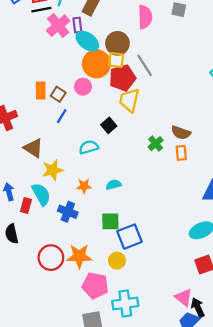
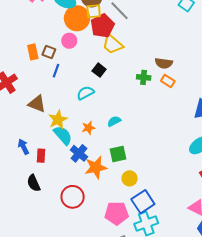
yellow trapezoid: (129, 100) -> (113, 44), turned -50
green cross: (156, 144) -> (144, 77), turned -32
orange rectangle: (181, 153) -> (168, 81), turned -40
cyan semicircle: (41, 194) -> (63, 135), moved
blue cross: (68, 212) -> (79, 153), turned 30
blue square: (129, 237) -> (143, 202), moved
orange star: (79, 256) -> (96, 167), moved
yellow circle: (117, 261) -> (130, 178), moved

